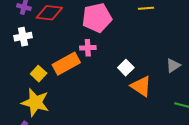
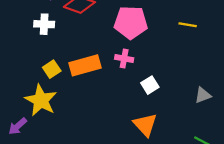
pink cross: (88, 48) -> (124, 59), moved
orange triangle: (141, 86) -> (145, 125), moved

